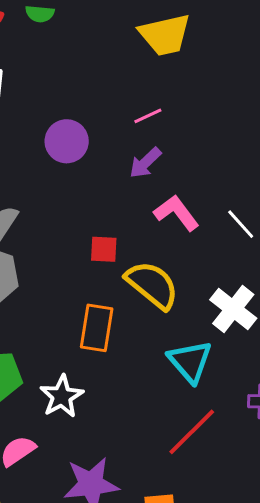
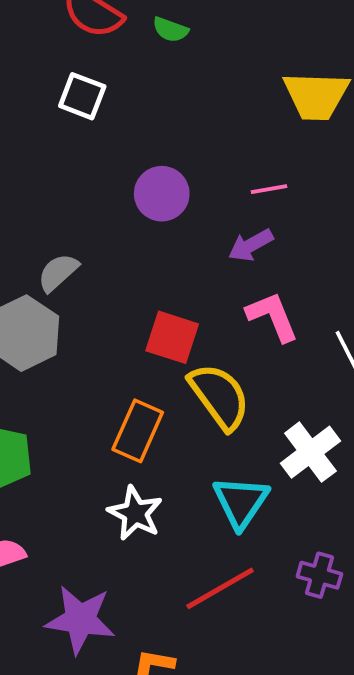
red square: (104, 249) -> (172, 337), size x1.4
white star: (62, 396) -> (135, 513), moved, turned -30

